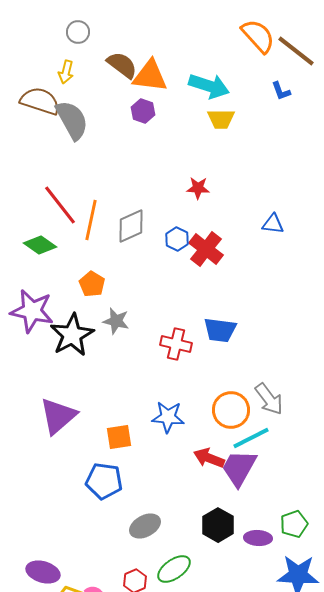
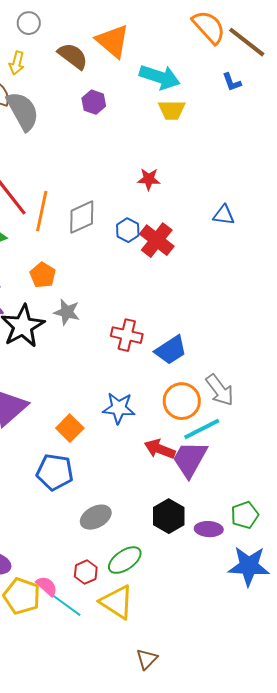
orange triangle: (150, 76) -> (113, 41), moved, turned 33
blue trapezoid: (220, 330) -> (171, 350), moved, turned -40
orange square: (119, 437) -> (70, 428), turned -36

